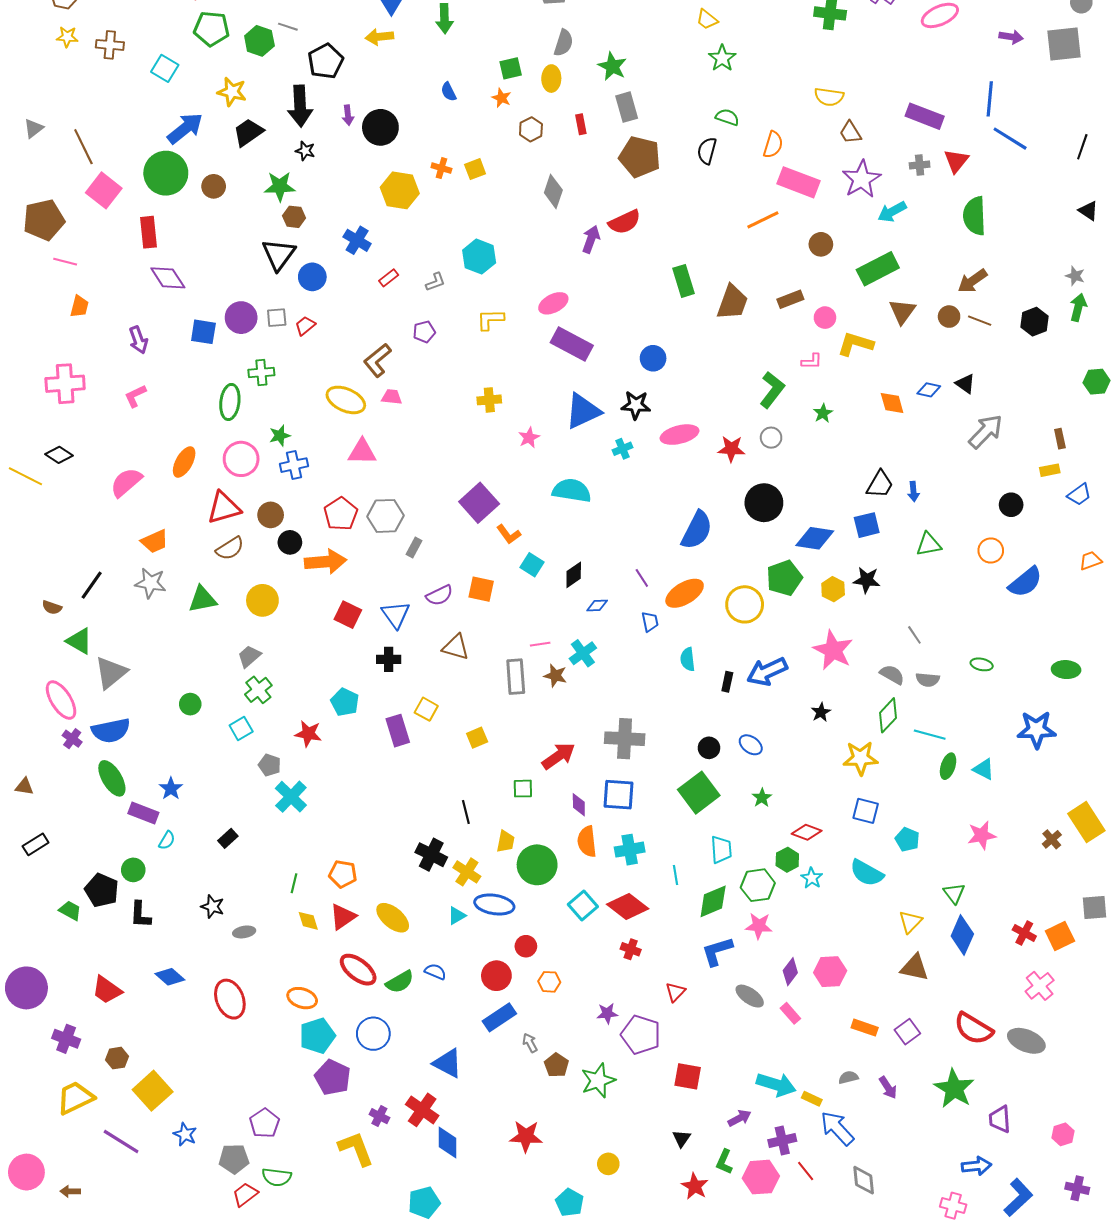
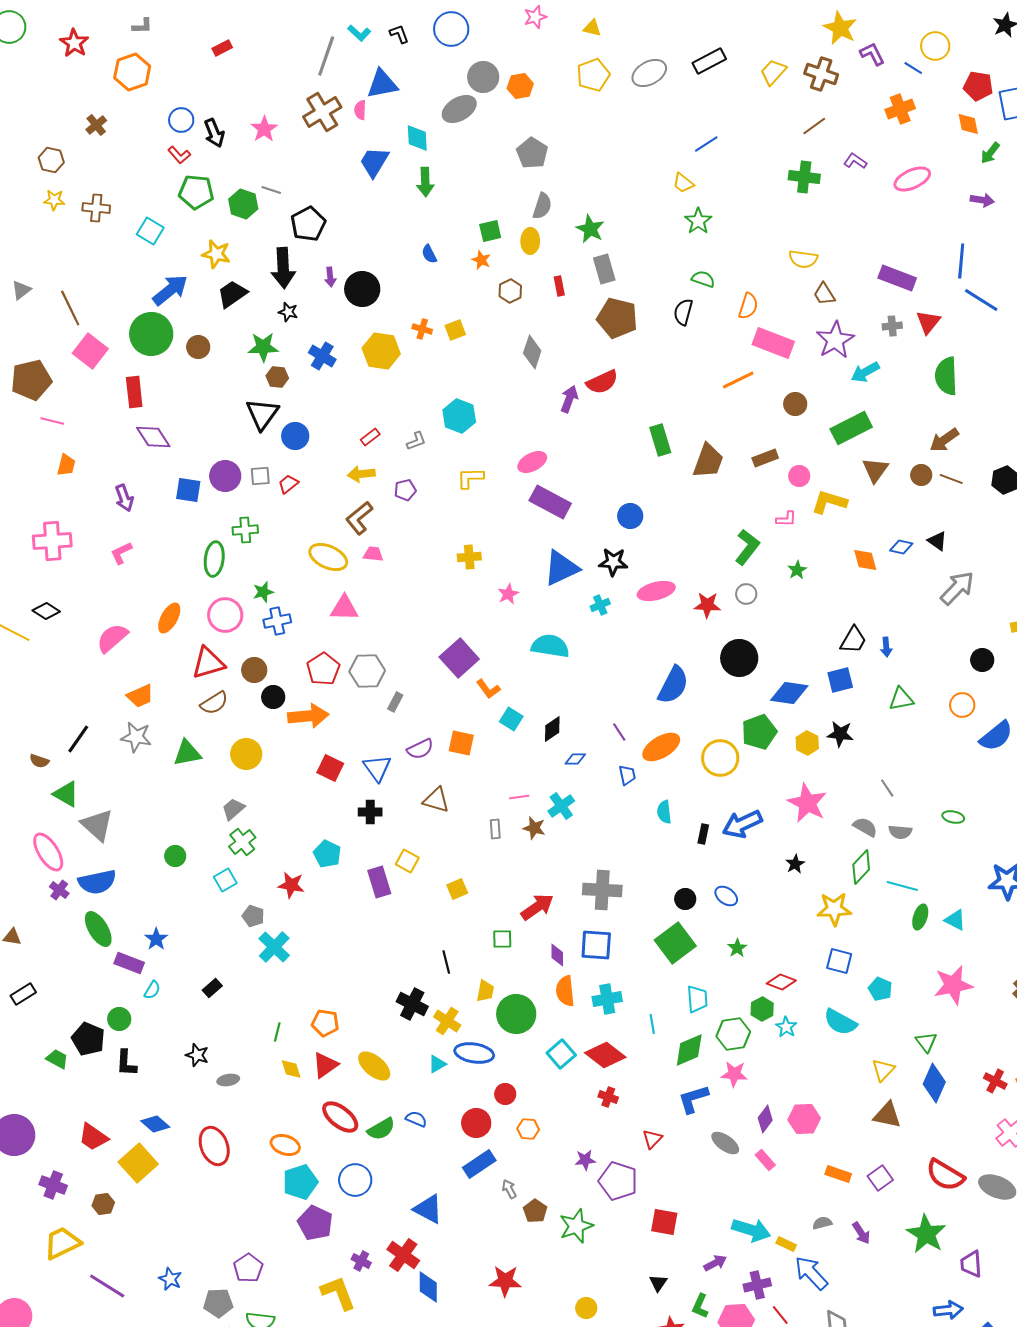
yellow arrow: (379, 37) -> (361, 474), moved
blue cross: (357, 240) -> (322, 356), moved
gray triangle: (111, 673) -> (97, 825), turned -39
gray rectangle: (516, 677) -> (495, 829), size x0.6
pink star: (982, 835) -> (953, 985), size x1.4
yellow square: (153, 1091) -> (138, 1163), moved

